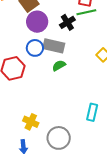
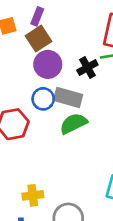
green semicircle: (59, 66) -> (73, 123), size x1.5
yellow cross: (31, 122) -> (33, 195), turned -35

